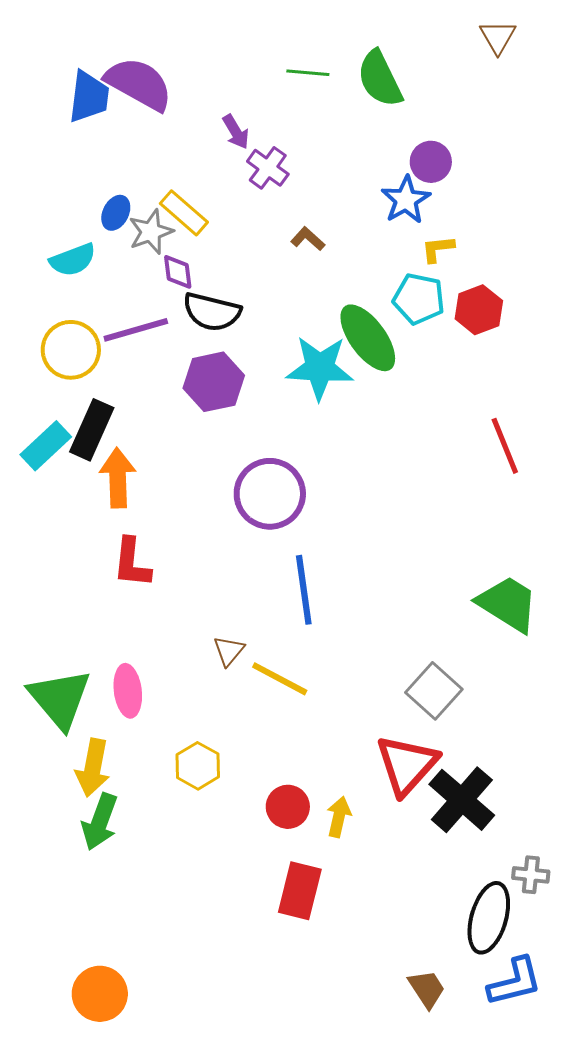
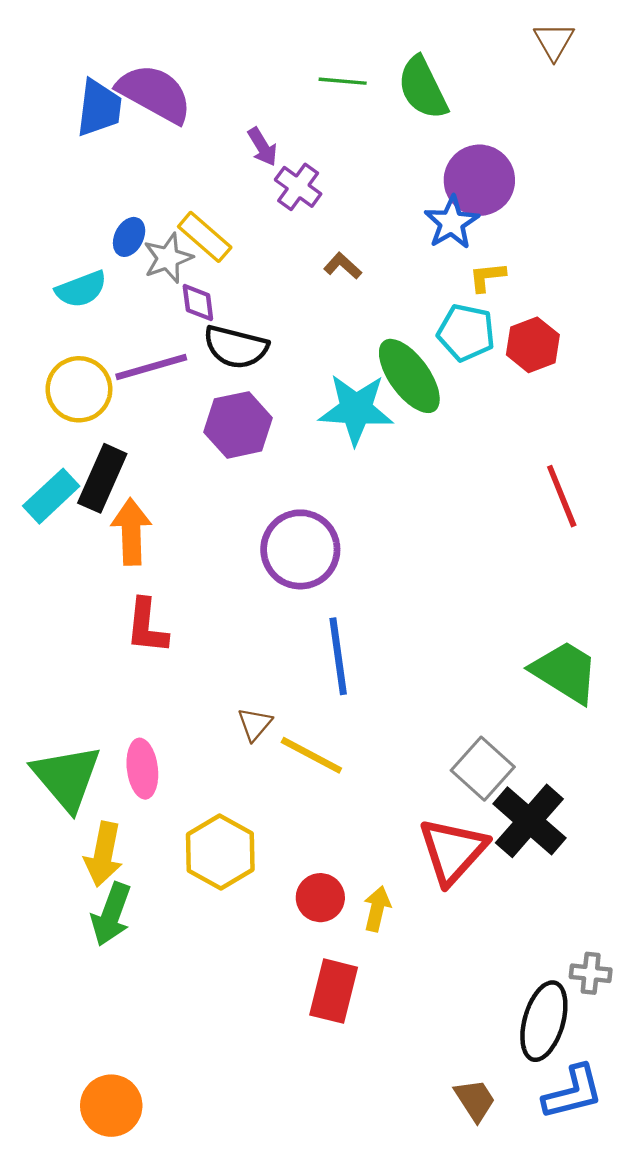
purple circle: (431, 162) -> (479, 180), size x1.5
yellow hexagon: (198, 766) -> (220, 852), size x1.4
black cross: (462, 800) -> (529, 821), moved

